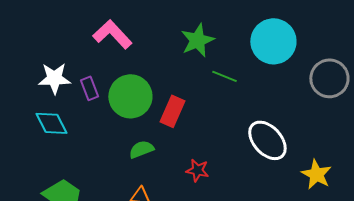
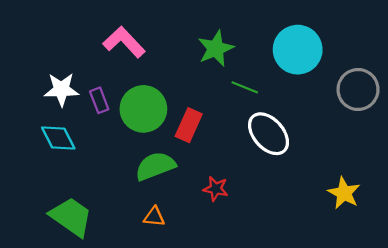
white ellipse: (267, 140) -> (269, 134), moved
green semicircle: (141, 149) -> (155, 166), size x1.5

